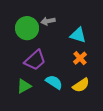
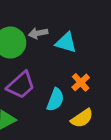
cyan triangle: (78, 35) -> (66, 43), moved
cyan semicircle: (54, 82) -> (55, 100), moved, turned 78

